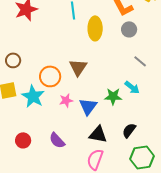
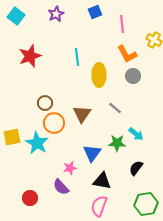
brown circle: (13, 60) -> (45, 103), moved
gray line: (140, 61) -> (115, 108), moved
pink star: (66, 100) -> (70, 168), moved
black semicircle: (129, 130) -> (136, 168), moved
red circle: (23, 140) -> (30, 198), moved

